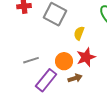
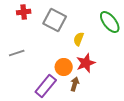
gray line: (31, 60) -> (17, 53), moved
brown arrow: (75, 78) -> (75, 84), turned -56

